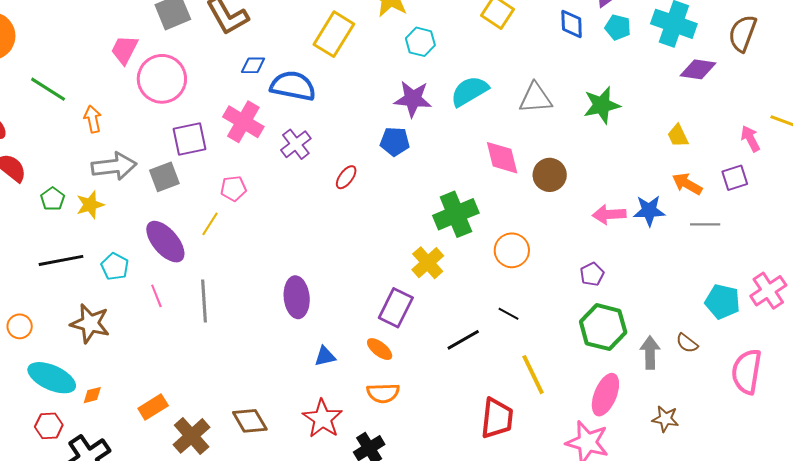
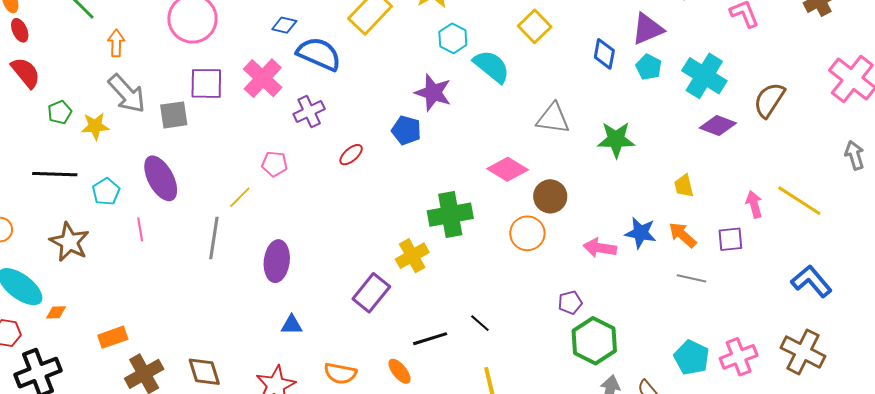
cyan semicircle: (469, 91) -> (492, 66), moved, turned 57
pink diamond: (502, 158) -> (508, 169), turned -57
gray arrow: (114, 166) -> (127, 94), turned 42
pink pentagon: (233, 188) -> (275, 164), moved
blue star: (649, 211) -> (641, 233), moved
yellow line: (210, 224) -> (240, 197), moved
orange circle: (512, 250) -> (527, 233), moved
gray line: (204, 301) -> (214, 238), moved
green hexagon: (603, 327) -> (594, 341), moved
orange ellipse: (380, 349) -> (400, 371), moved

